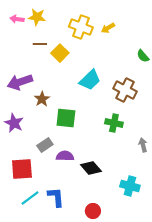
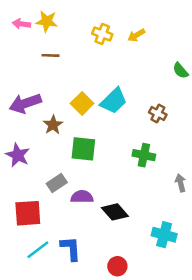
yellow cross: (81, 27) -> (102, 34), size x0.7
yellow square: (60, 53) -> (82, 103), moved
brown cross: (125, 90) -> (158, 113), size x0.6

